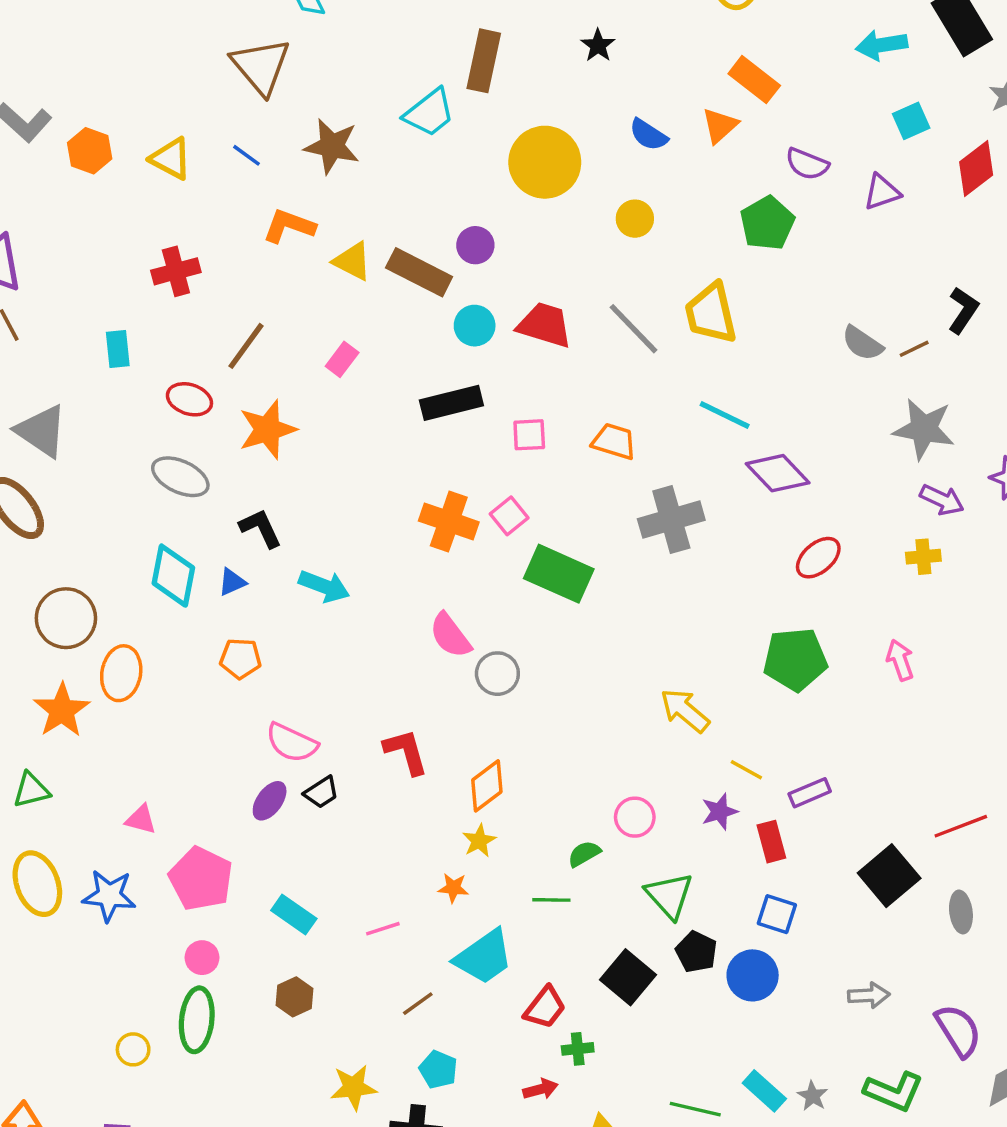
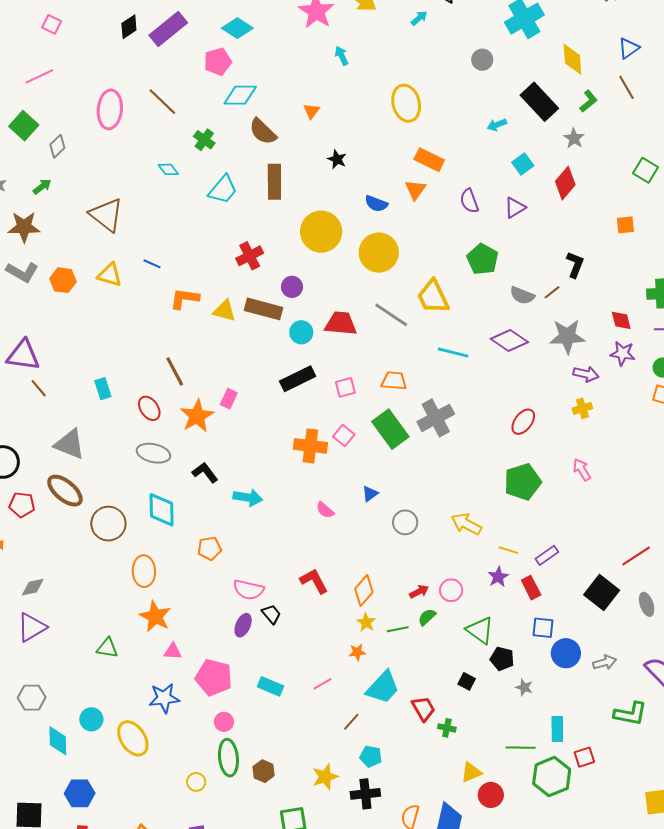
cyan arrow: (882, 45) -> (497, 125), size x0.7
brown triangle: (261, 66) -> (106, 215), moved
cyan trapezoid: (429, 113) -> (223, 190), moved
brown star: (332, 146) -> (24, 227), moved
purple semicircle: (807, 164) -> (469, 201), turned 60
yellow circle: (635, 219) -> (379, 253), size x1.8
green pentagon: (767, 223) -> (482, 259), moved
red cross: (176, 271) -> (250, 256), moved
brown line: (246, 346) -> (175, 371), turned -52
pink rectangle: (342, 359) -> (229, 399), moved
red ellipse: (189, 399) -> (149, 408), turned 50
purple diamond: (778, 473) -> (509, 340), moved
green rectangle: (559, 574) -> (390, 429), moved, turned 42
blue triangle: (232, 582) -> (370, 494), moved
brown circle: (66, 618) -> (108, 524), moved
pink semicircle: (450, 635) -> (325, 510), size x0.7
gray circle: (497, 674) -> (405, 522), moved
orange star: (62, 710) -> (155, 616), moved
green triangle: (31, 790) -> (107, 648), turned 35
black trapezoid: (321, 792) -> (271, 614), turned -85
yellow ellipse: (37, 884) -> (133, 738), moved
green line: (551, 900) -> (398, 629), moved
blue circle: (753, 975) -> (566, 653), moved
black square: (628, 977) -> (467, 681), size x0.6
brown hexagon: (294, 997) -> (264, 771), moved
red trapezoid: (545, 1008) -> (423, 709), turned -56
green cross: (578, 1049) -> (447, 728), turned 30
red arrow: (541, 1089) -> (419, 592), moved
cyan rectangle: (764, 1091) -> (557, 729), turned 60
gray star: (813, 1096) -> (524, 687), moved

